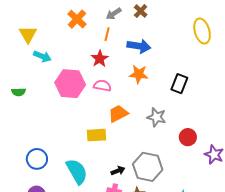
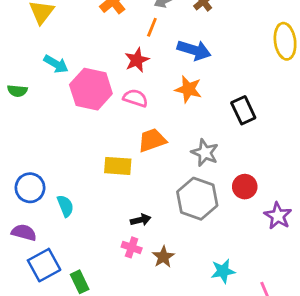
cyan arrow: (42, 56) -> (56, 64), moved
black rectangle: (179, 84) -> (243, 110), turned -54
gray hexagon: (148, 167) -> (197, 199), moved
cyan semicircle: (77, 171) -> (65, 206), moved, size x0.6

